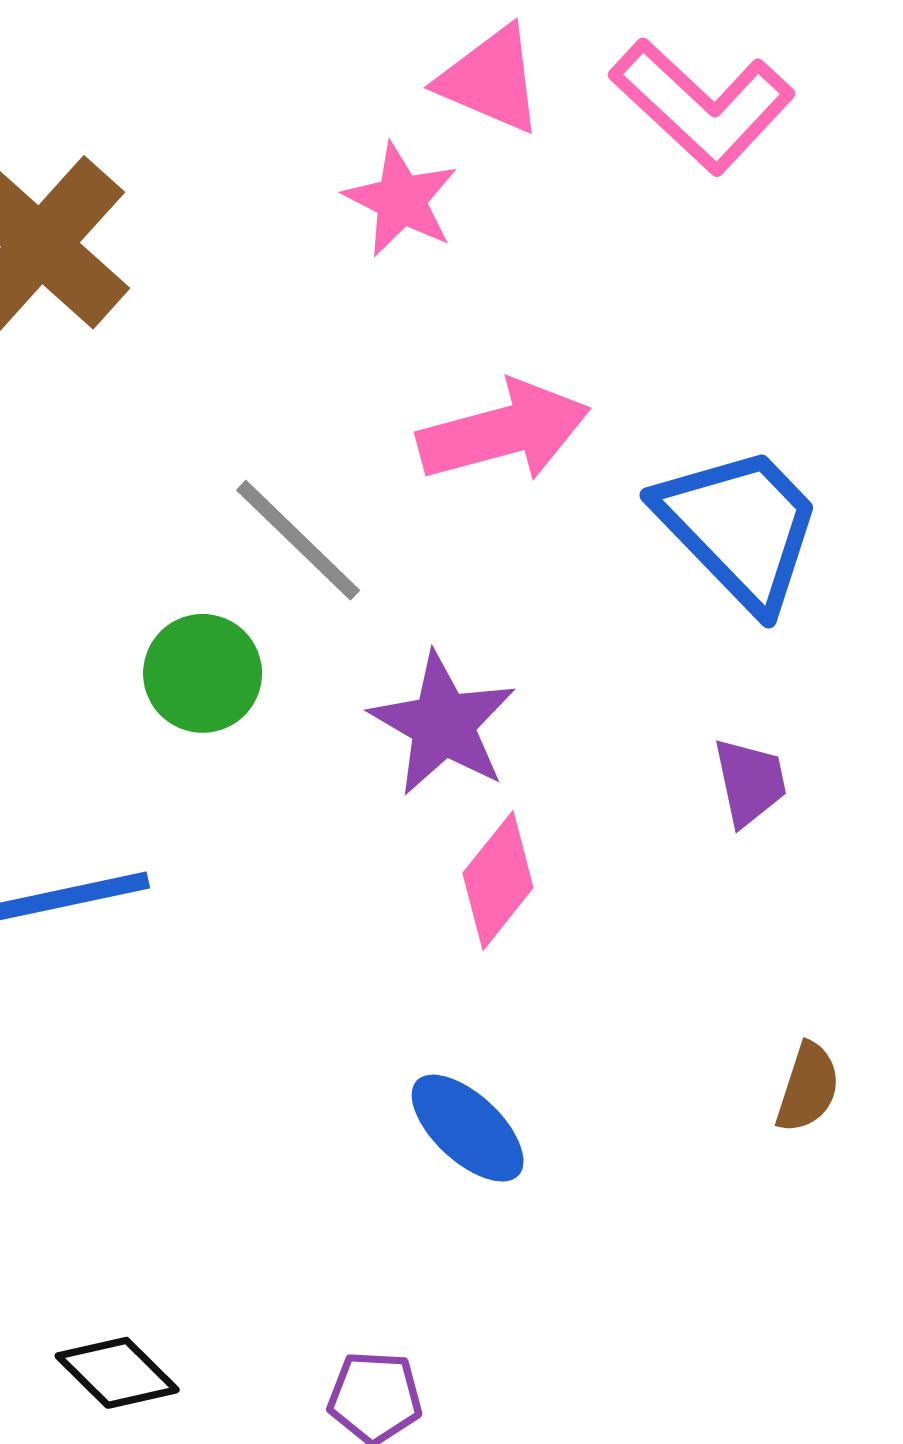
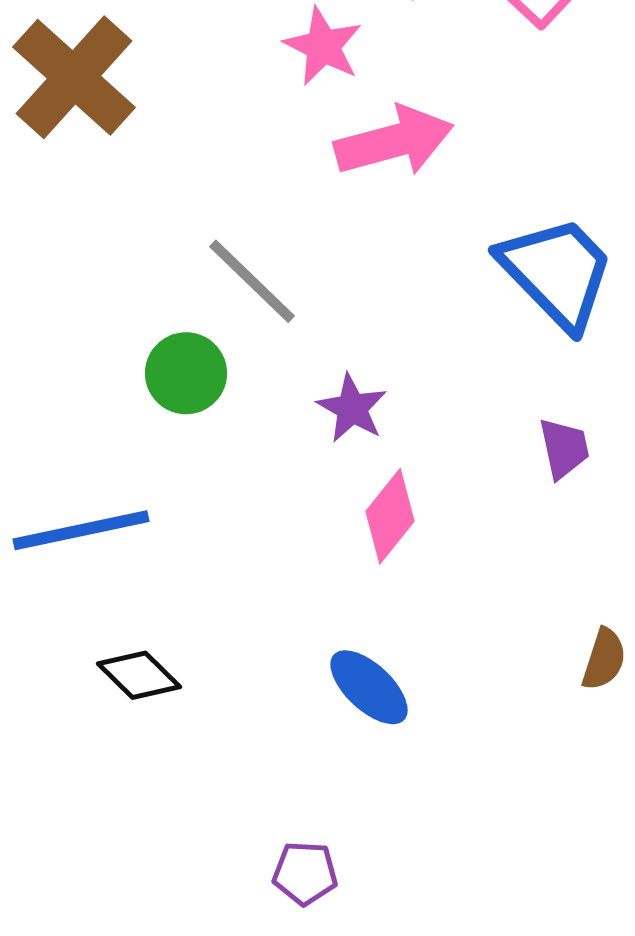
pink arrow: (504, 432) -> (394, 141), moved
purple star: (443, 724) -> (352, 408), size x0.7
black diamond: (117, 1373) -> (139, 675), moved

